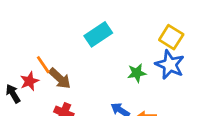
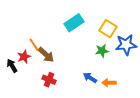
yellow square: (171, 37) -> (108, 29), moved
blue star: (170, 65) -> (126, 45), turned -30

